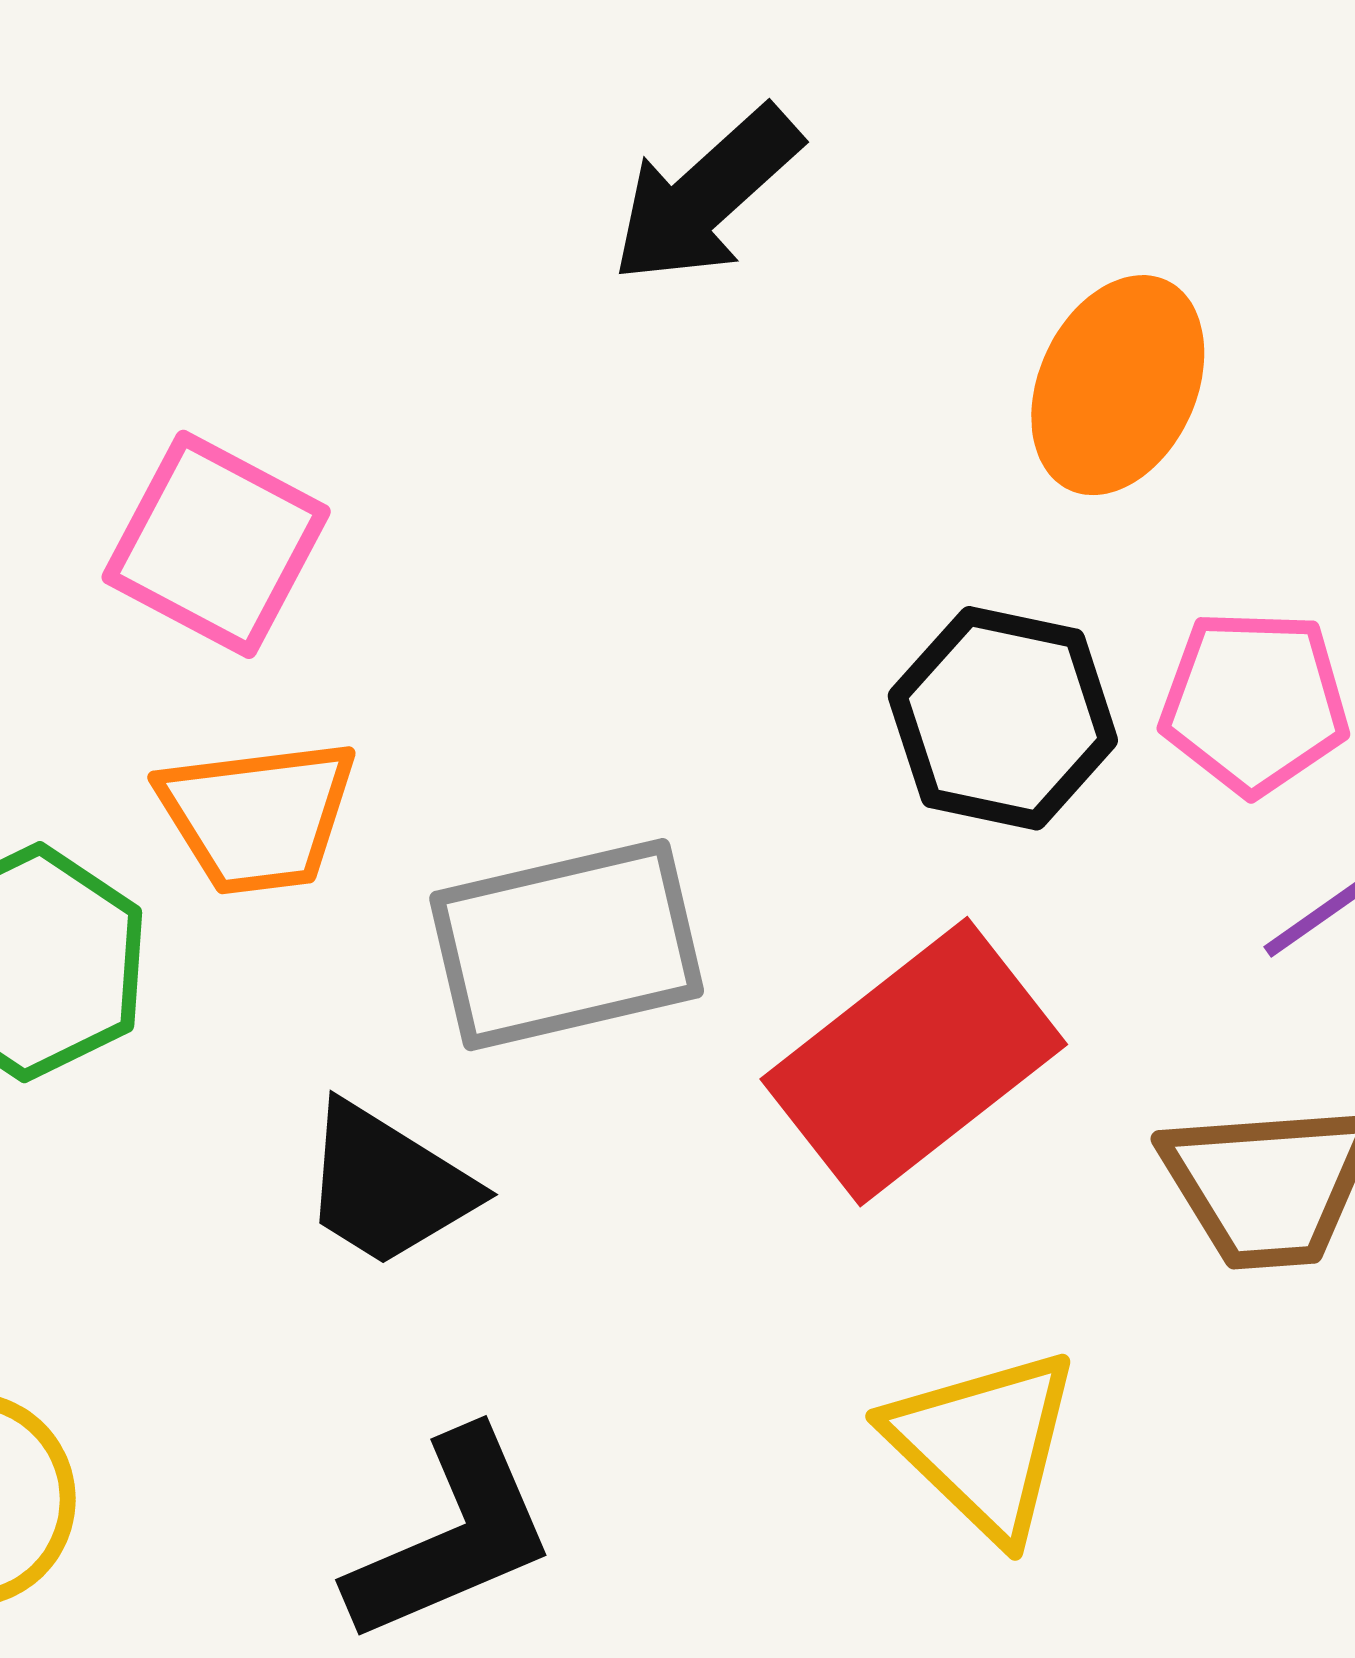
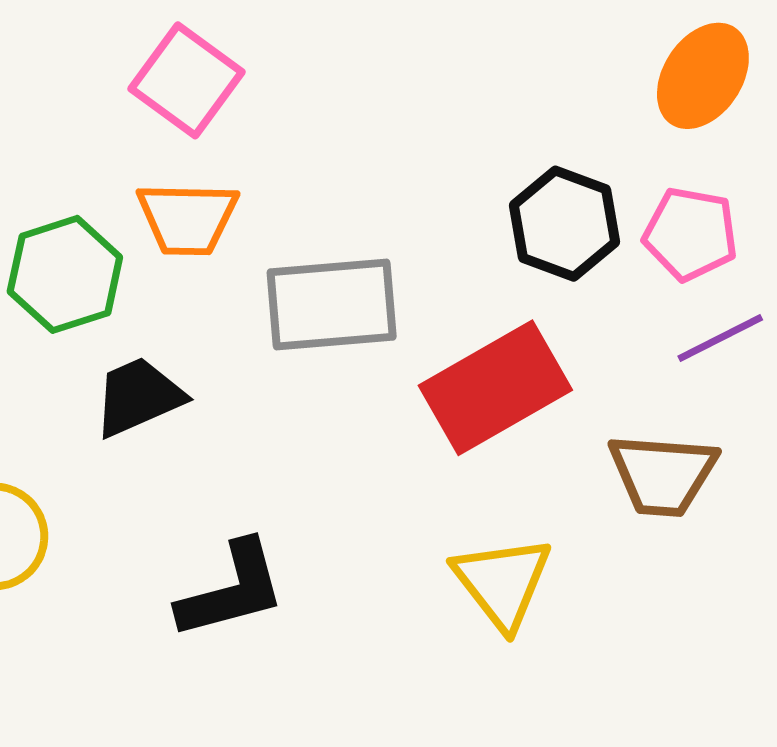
orange ellipse: (1118, 385) -> (703, 76), moved
black trapezoid: (387, 1185) -> (138, 397), moved, turned 116

